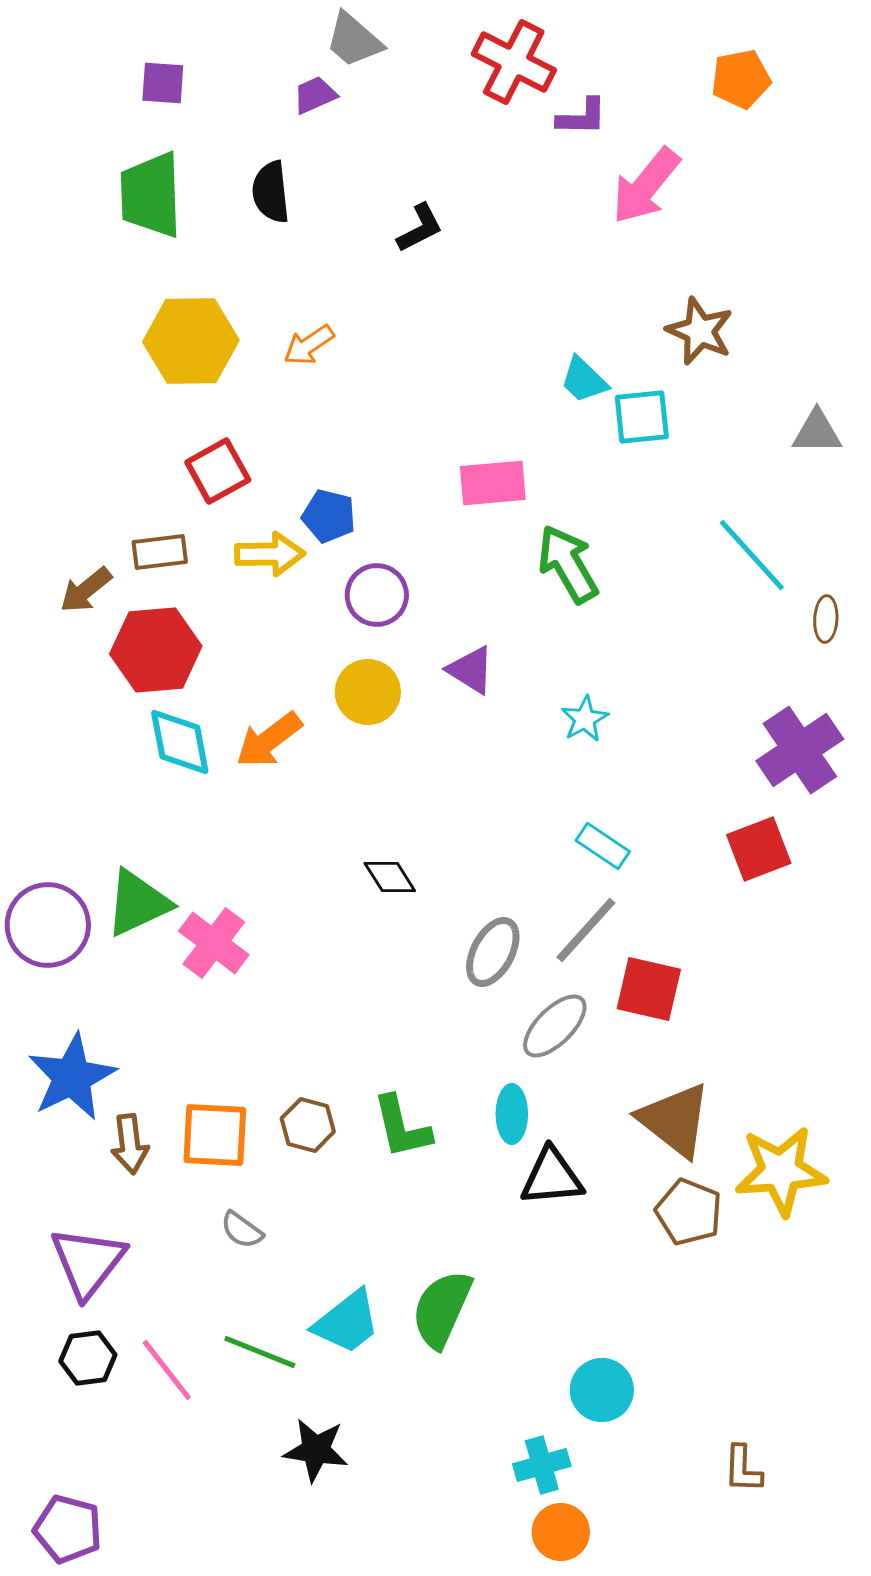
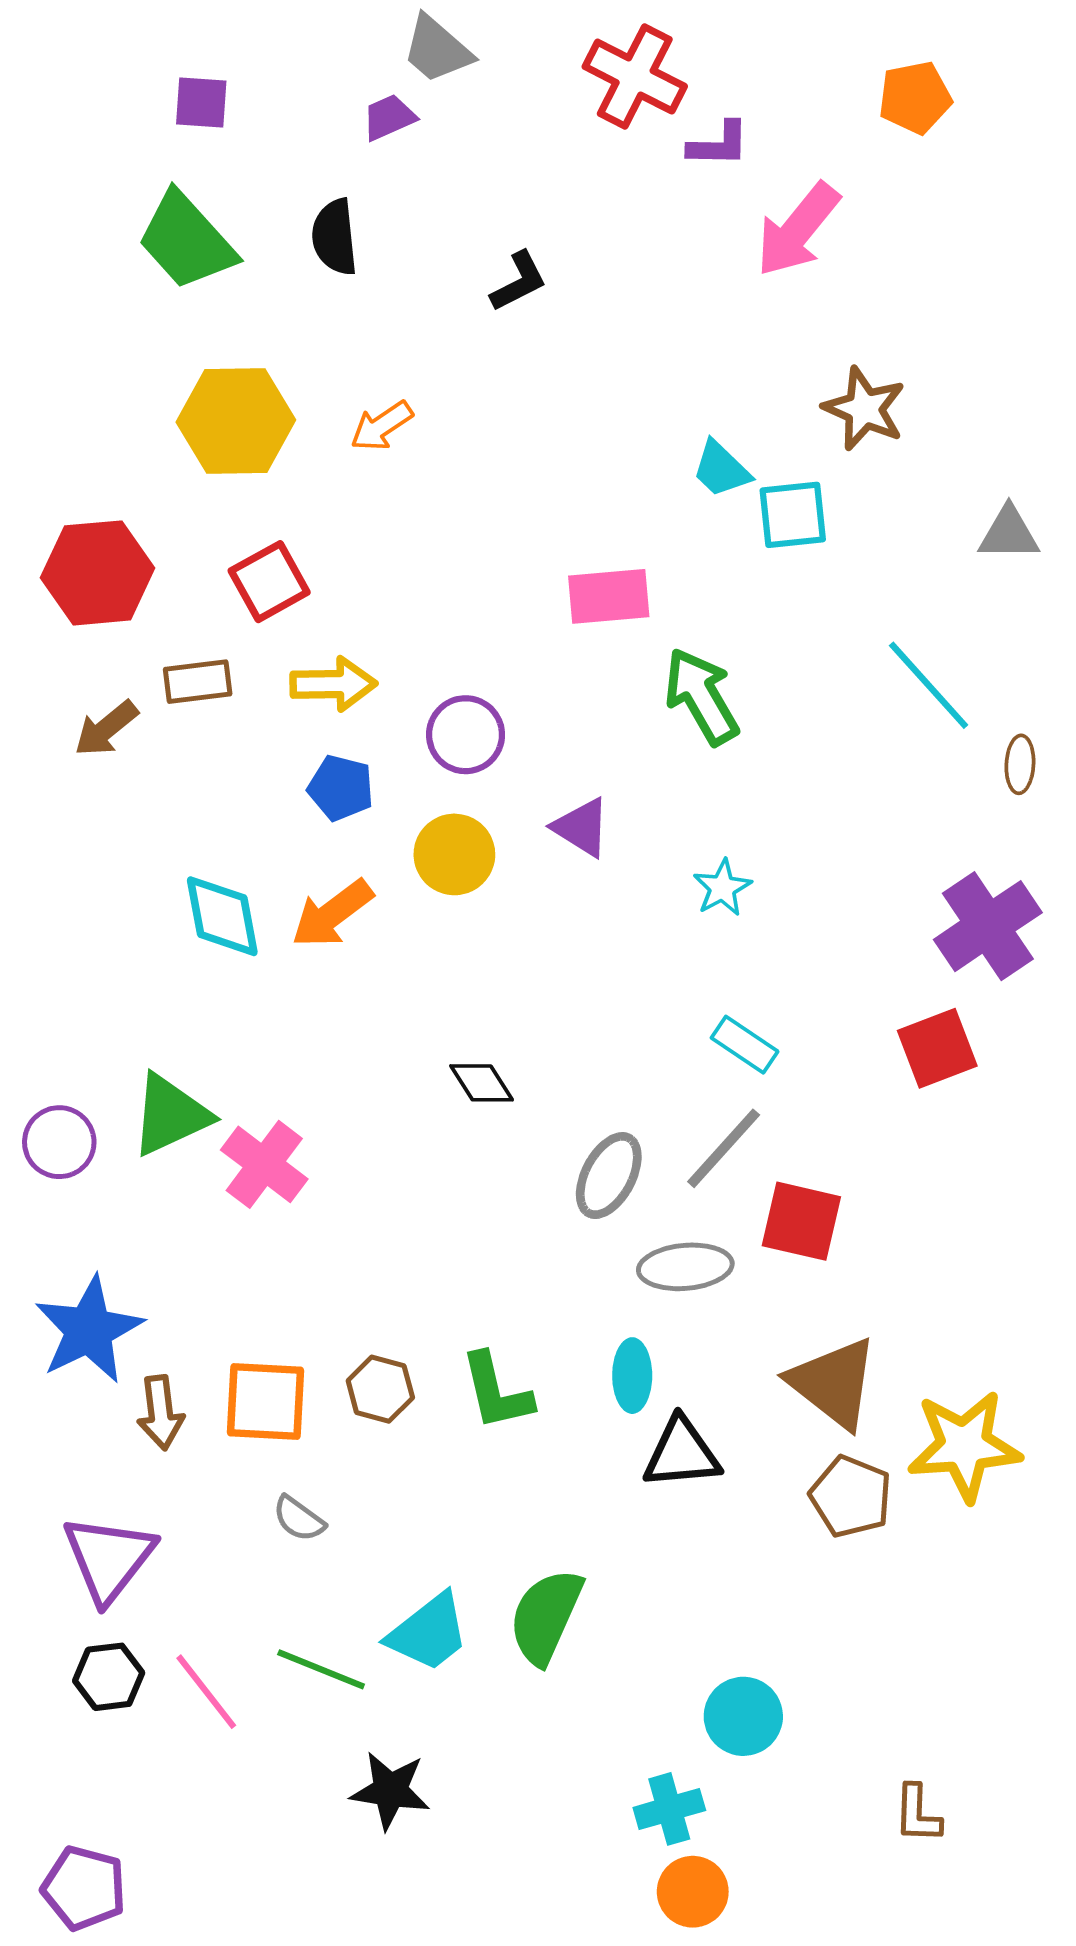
green trapezoid: (151, 195) -> (186, 241), turned -40
blue pentagon: (329, 516) -> (341, 788), moved
red hexagon: (156, 650) -> (98, 573), moved
purple circle: (48, 925) -> (59, 1142), size x0.7
gray ellipse: (555, 1026) -> (685, 1267), turned 40

